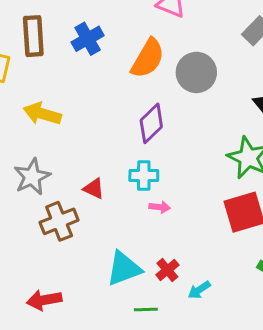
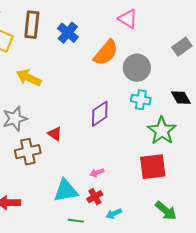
blue cross: (88, 39) -> (68, 33), turned -30
purple diamond: (151, 123) -> (100, 114), moved
cyan cross: (144, 175) -> (141, 100), moved
pink arrow: (160, 207) -> (97, 173), moved, turned 144

